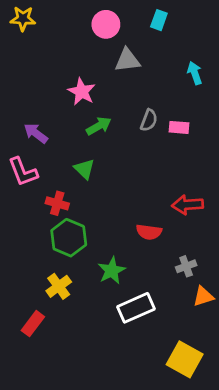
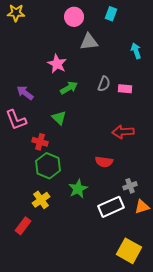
red arrow: (188, 205) -> (123, 132), moved
white rectangle: (136, 308) -> (111, 207), moved

